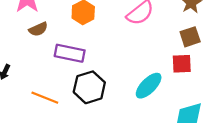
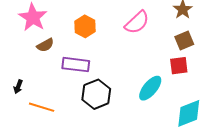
orange line: (45, 98) -> (42, 107), moved

